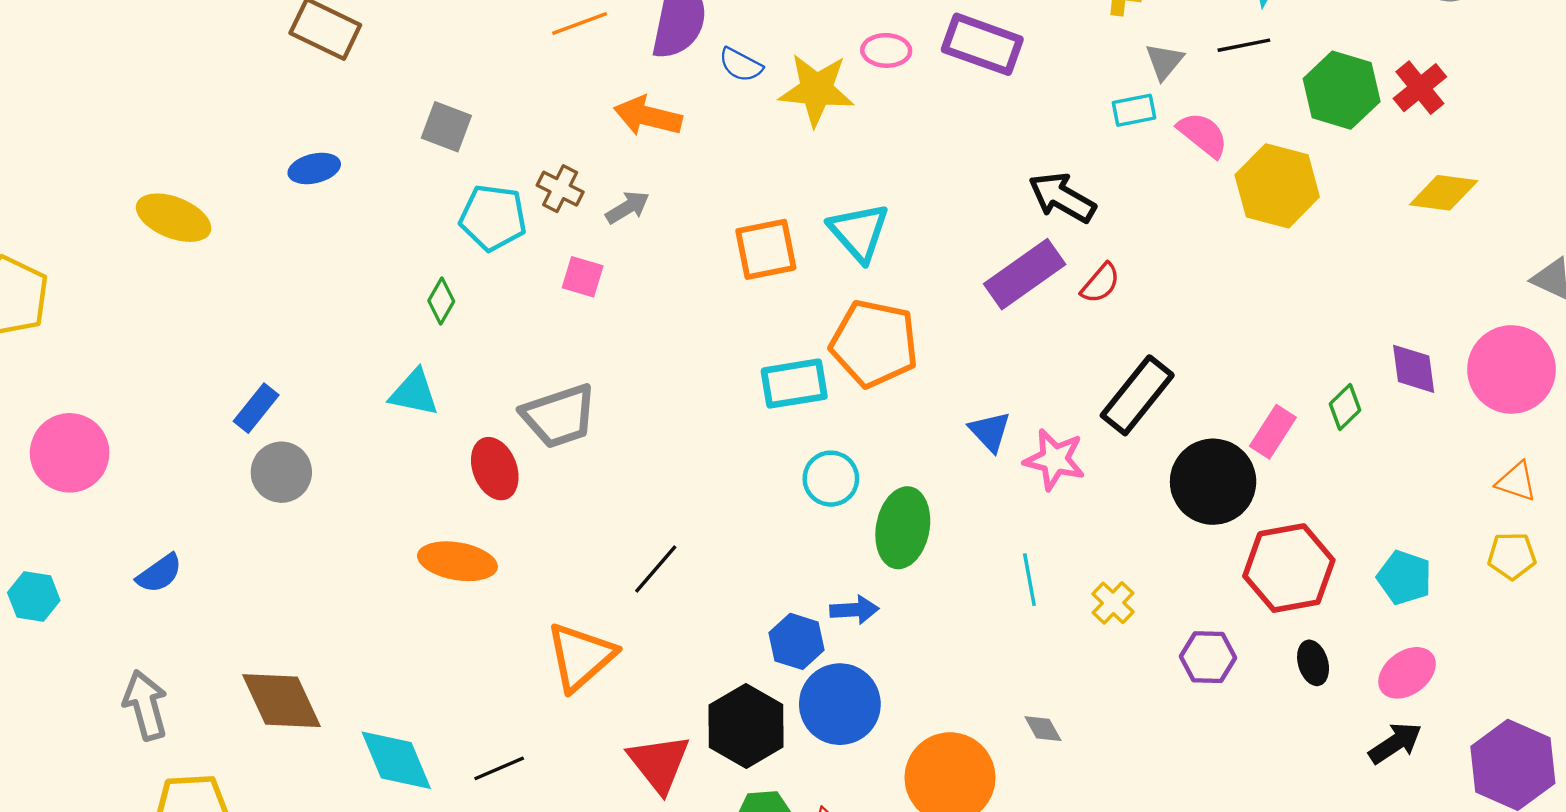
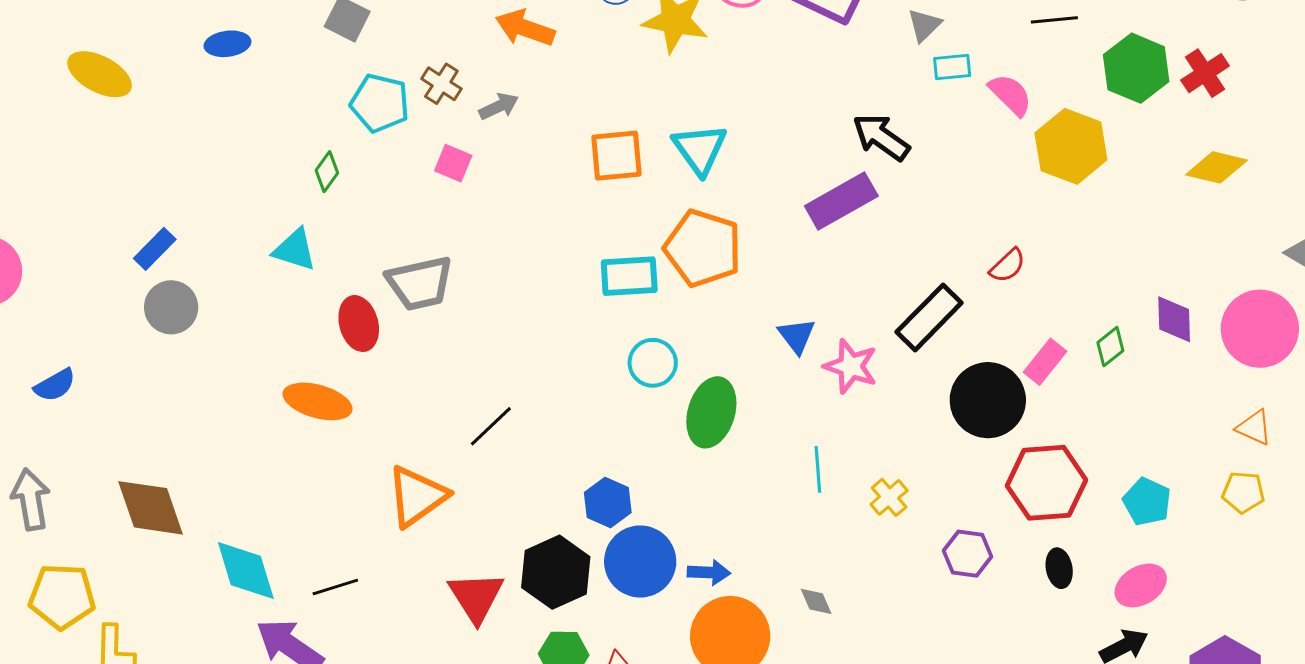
gray triangle: (1164, 61) -> (924, 25), moved
red semicircle: (1100, 283) -> (1008, 266), moved
blue arrow: (854, 610) -> (709, 572), moved

